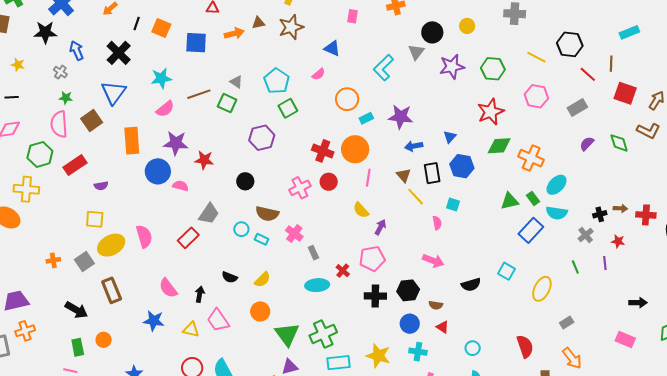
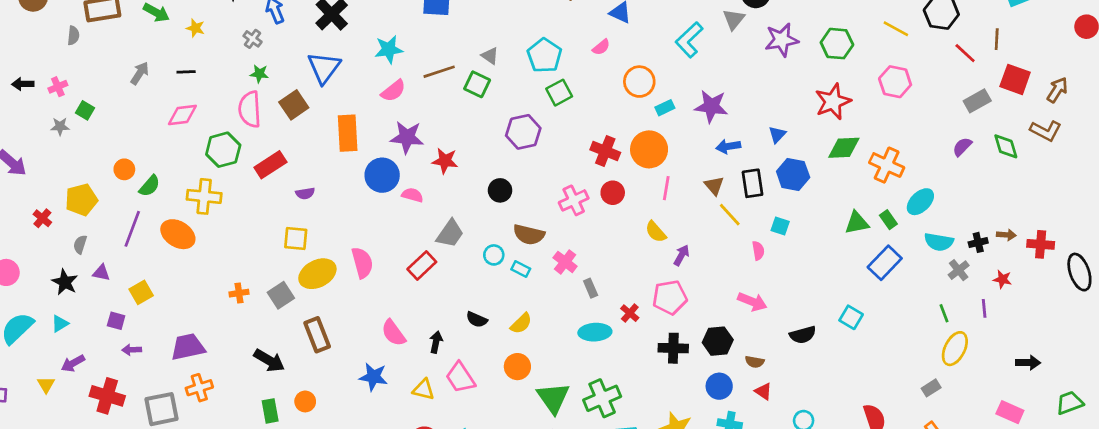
gray rectangle: (577, 107) -> (977, 101), moved
cyan semicircle: (557, 213) -> (939, 242), moved
yellow ellipse: (542, 289) -> (955, 349), moved

